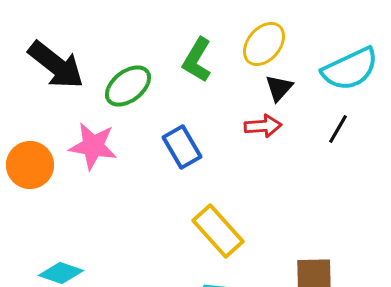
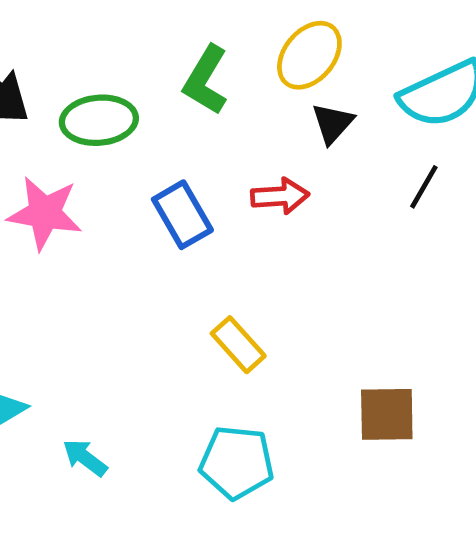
green ellipse: (128, 86) -> (99, 120), turned 33
red arrow: (263, 126) -> (280, 196), moved
yellow rectangle: (218, 231) -> (238, 345), size x0.7

